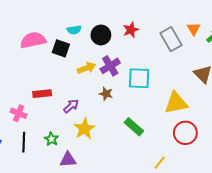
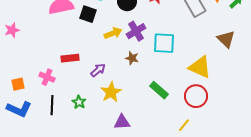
yellow triangle: (176, 103) -> (200, 67), turned 35
red circle: (185, 133) -> (196, 96), moved
purple triangle: (68, 160) -> (122, 122), moved

